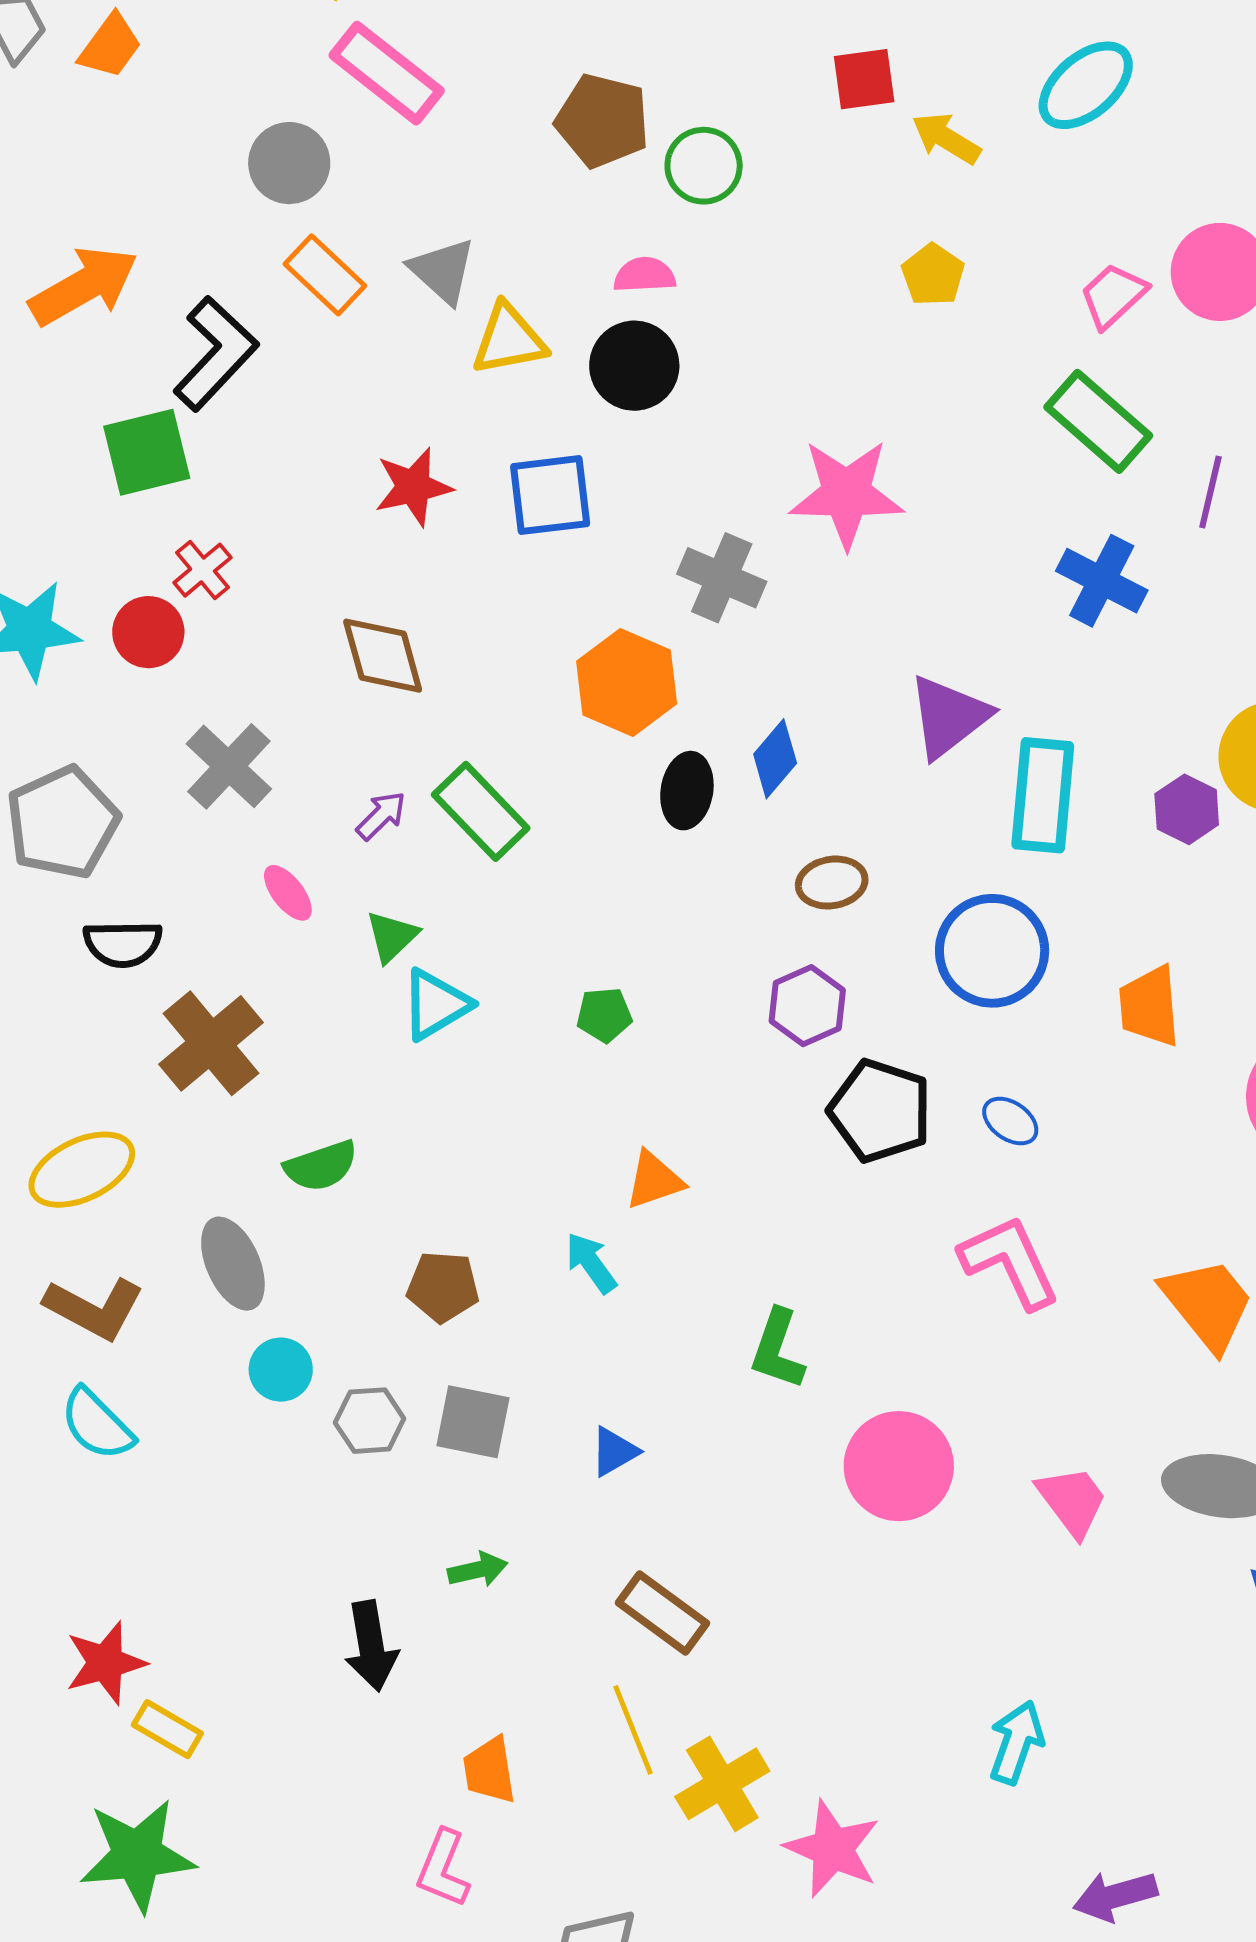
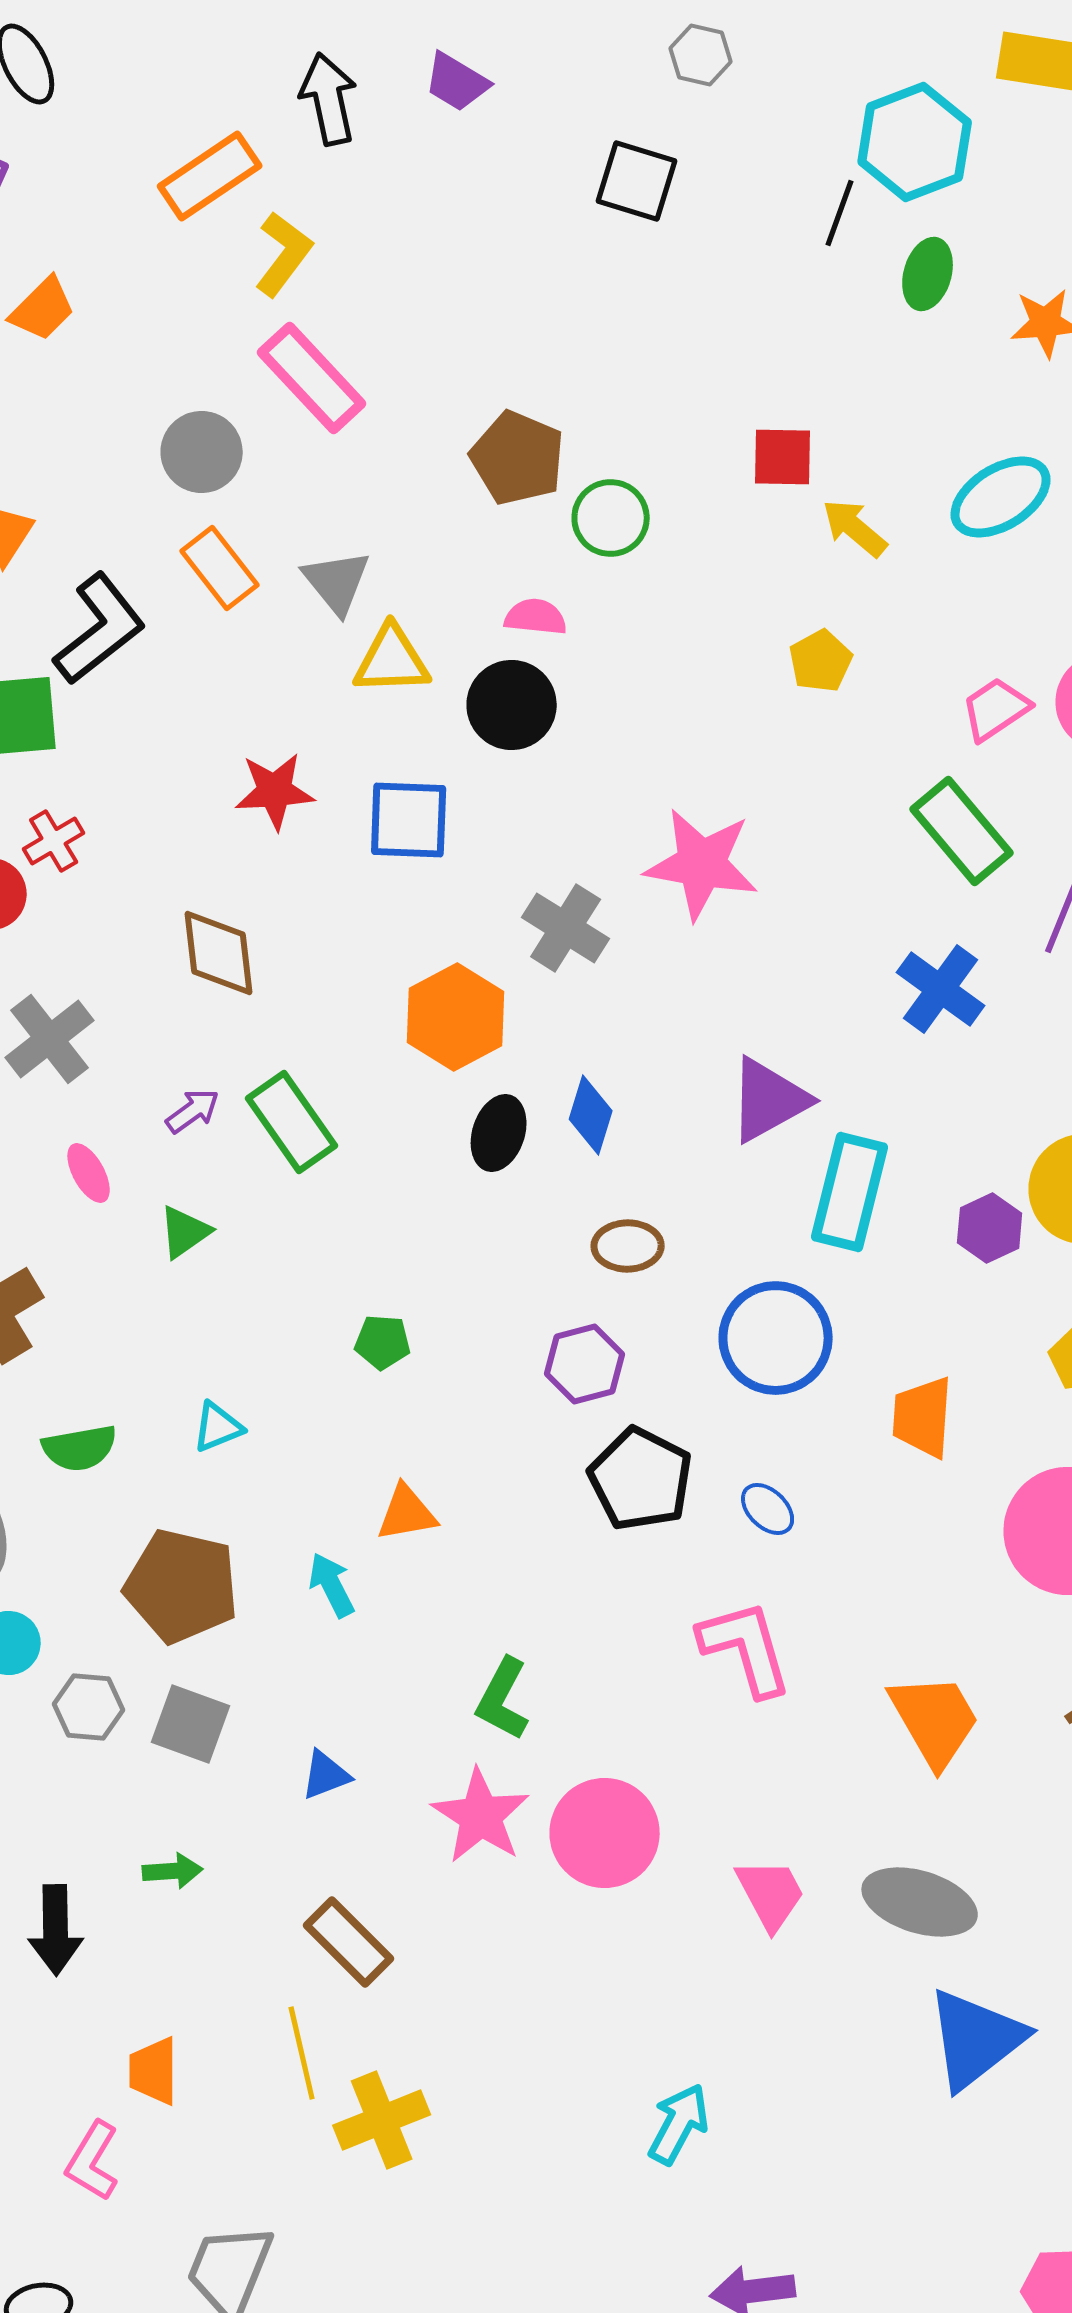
blue diamond: (775, 759) -> (591, 1115), turned -32
cyan triangle: (436, 1005) -> (218, 1427), moved, size x0.7
brown pentagon: (443, 1287) -> (182, 1586), size x1.6
pink star: (833, 1849) -> (481, 1816), moved

